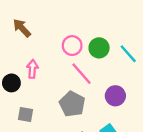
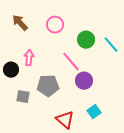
pink circle: (72, 46) -> (55, 25), moved
purple circle: (115, 96) -> (84, 81), moved
gray pentagon: (72, 104) -> (48, 86), moved, turned -30

